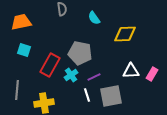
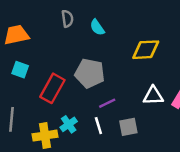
cyan semicircle: (94, 18) -> (97, 27), moved
cyan cross: (71, 75) -> (69, 124), moved
gray square: (111, 96) -> (128, 127), size x0.7

